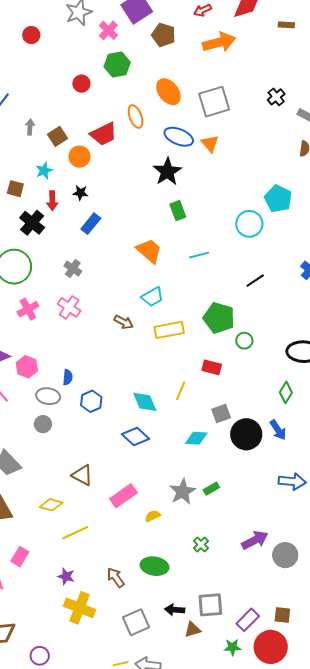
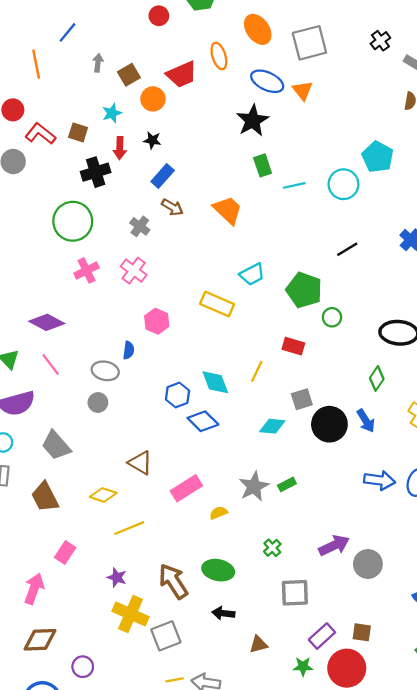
black cross: (32, 223) -> (96, 172), turned 30
cyan line: (199, 255) -> (294, 185), moved
cyan trapezoid: (152, 297) -> (252, 274), moved
brown arrow: (124, 322) -> (172, 207), moved
yellow rectangle: (169, 330) -> (217, 304), moved, turned 32
pink hexagon: (27, 367) -> (157, 321), moved
blue hexagon: (91, 401) -> (178, 395), moved
brown arrow: (116, 578) -> (173, 581), size x1.5
gray square: (210, 605) -> (295, 593), moved
black arrow: (175, 610) -> (223, 613), moved
gray square: (136, 622) -> (166, 636), moved

